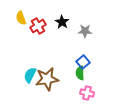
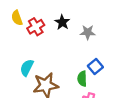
blue square: (83, 62) -> (95, 67), moved
cyan semicircle: (30, 75) -> (27, 68), moved

